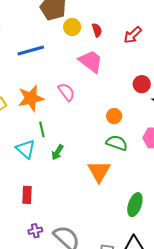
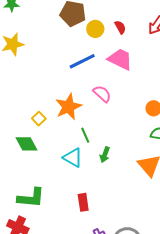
blue line: (31, 51) -> (82, 61), moved

